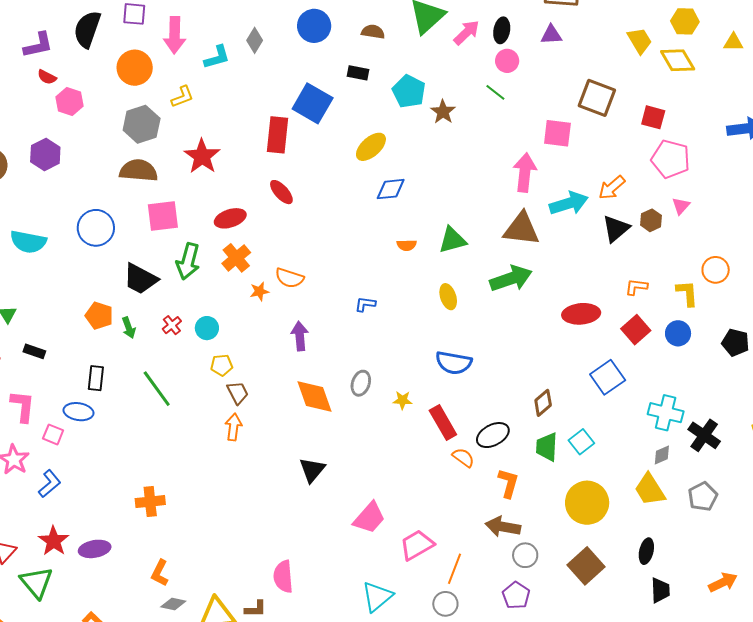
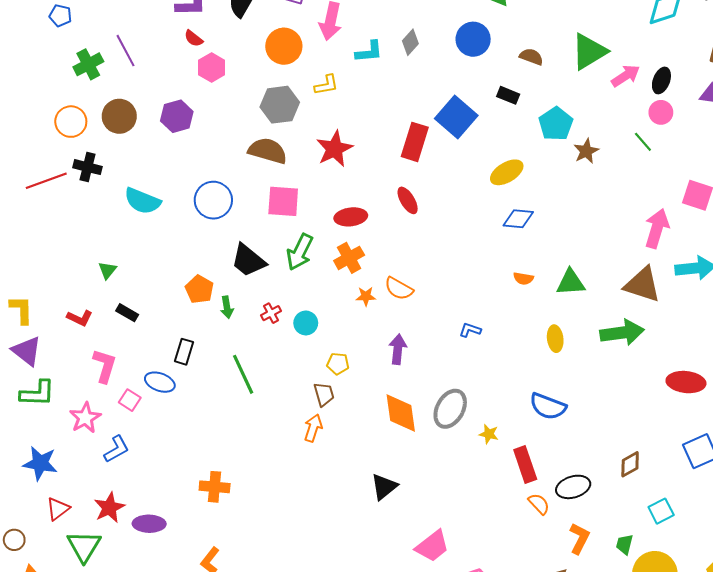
yellow pentagon: (222, 365) -> (338, 364), moved
gray ellipse: (361, 383) -> (450, 409), size x1.5
green trapezoid: (547, 447) -> (625, 544), moved, size x0.7

